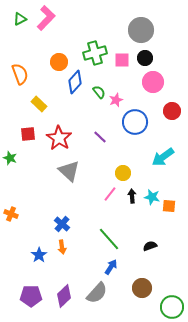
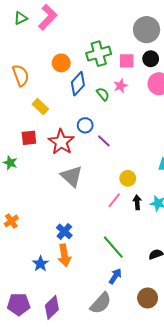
pink star: (116, 100) -> (121, 86), moved
blue circle: (135, 122) -> (85, 125), moved, size x0.6
orange cross: (11, 214) -> (11, 221), turned 32
orange arrow: (62, 247) -> (64, 255), size x1.5
purple pentagon: (31, 296) -> (19, 304), moved
purple diamond: (64, 296) -> (52, 307), moved

